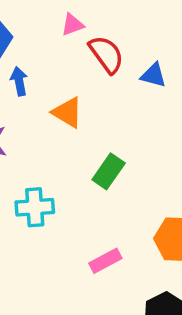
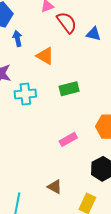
green rectangle: (109, 171) -> (69, 89), turned 42
cyan cross: (35, 207) -> (25, 94), moved

